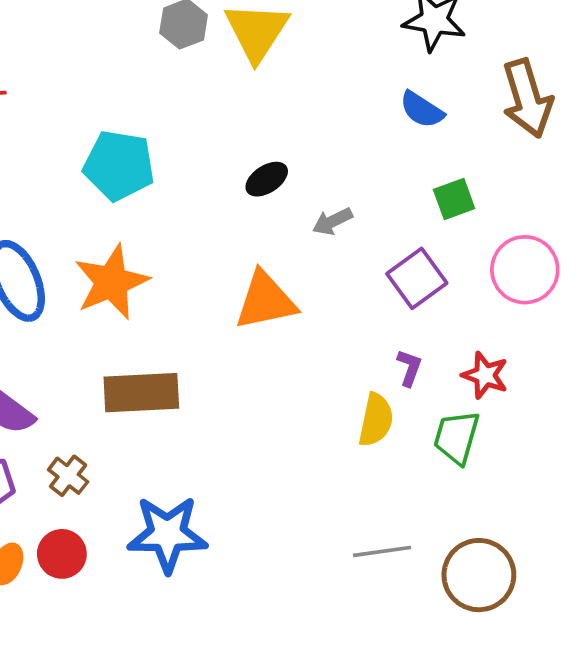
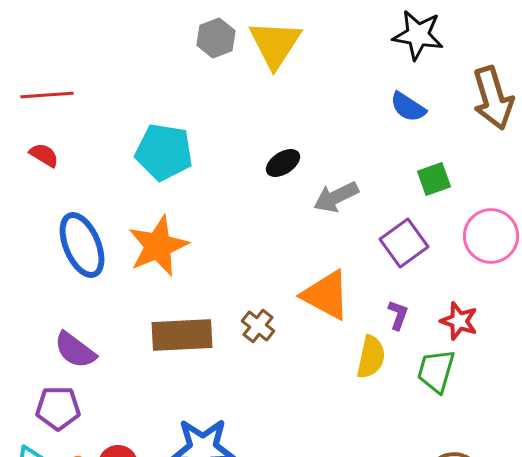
gray arrow: (332, 221) -> (336, 197), size x1.4
orange triangle: (265, 301) -> (326, 295), moved, turned 40
brown cross: (68, 476) -> (258, 326), moved

